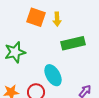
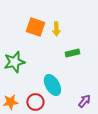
green rectangle: (73, 43) -> (72, 53), size x0.6

